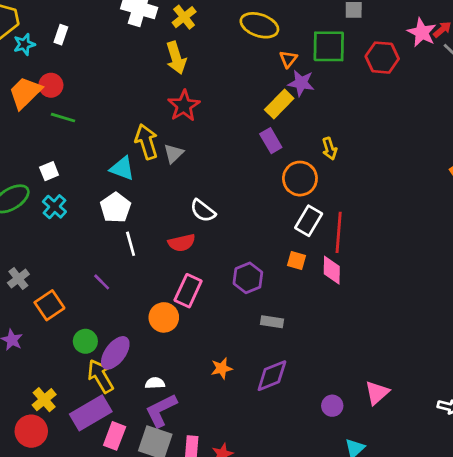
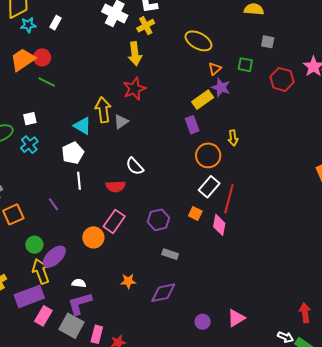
green square: (329, 46) -> (245, 65), size x0.6

